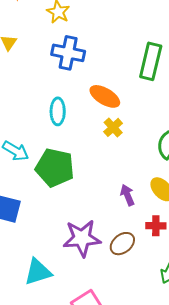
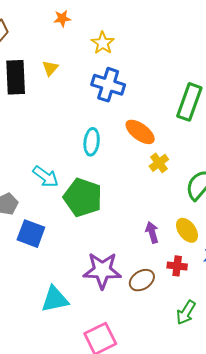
yellow cross: (113, 127) -> (159, 163), moved

